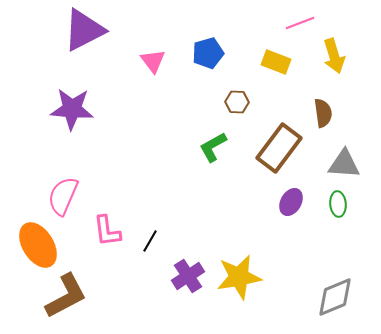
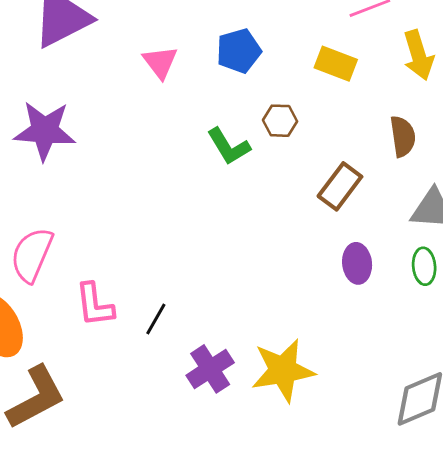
green L-shape: (213, 147) -> (229, 146), moved, turned -92
brown rectangle: (279, 148) -> (340, 186), size x0.7
purple ellipse: (291, 202) -> (357, 263), turned -36

